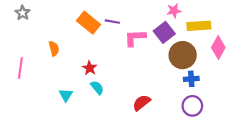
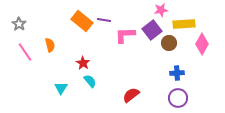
gray star: (23, 13) -> (19, 24), moved
brown circle: (183, 55) -> (169, 43), moved, size x0.6
pink line: (20, 68) -> (25, 52), moved, turned -42

